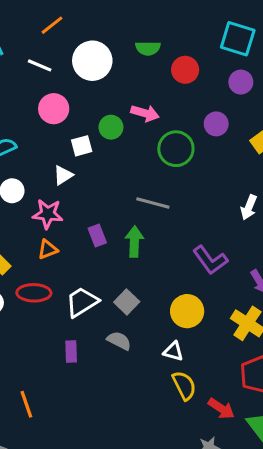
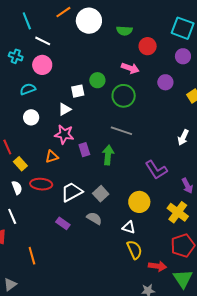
white circle: (92, 61) -> (89, 21), moved
white line: (40, 65) -> (43, 41), moved
pink circle: (54, 109) -> (42, 65), moved
pink arrow: (145, 113) -> (130, 68), moved
green circle: (176, 149) -> (124, 96), moved
pink star: (48, 214) -> (64, 134), moved
purple rectangle: (71, 352) -> (63, 223), turned -56
red arrow: (221, 409) -> (157, 266), turned -30

